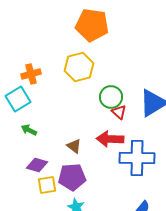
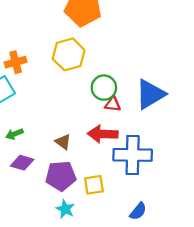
red triangle: (119, 112) -> (113, 104), turned -35
green arrow: (29, 130) -> (14, 134), moved, turned -49
yellow square: (47, 185) -> (94, 185), moved

